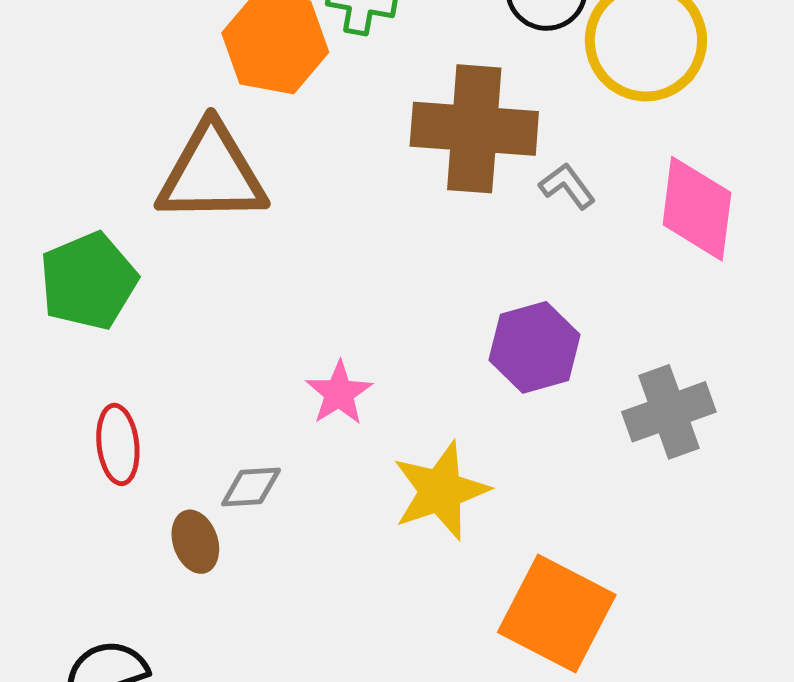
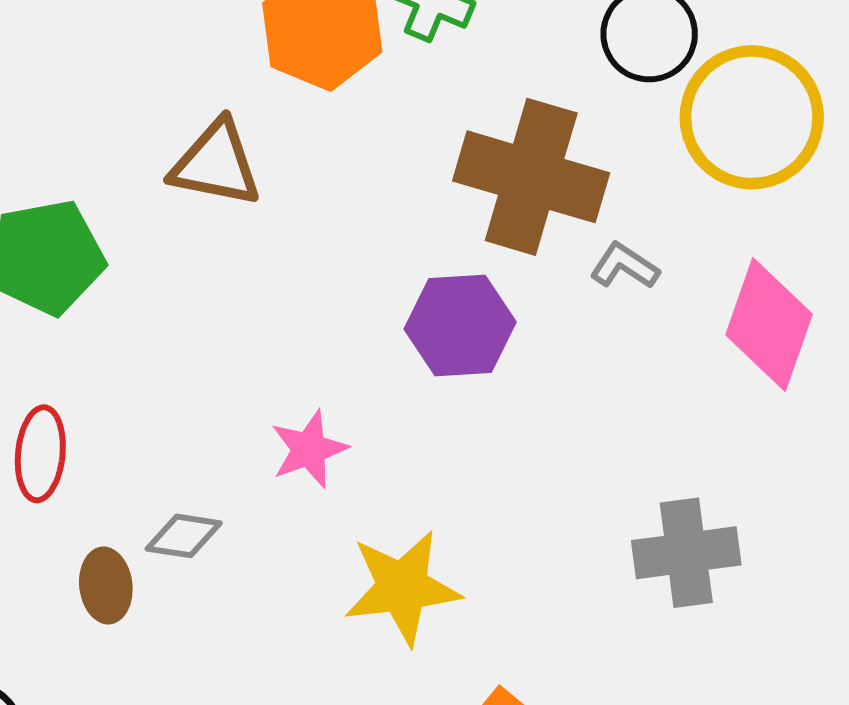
brown triangle: (212, 174) -> (216, 164), size x0.7
gray L-shape: (567, 186) -> (624, 266), turned -32
purple hexagon: (535, 347) -> (460, 325), moved

